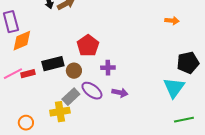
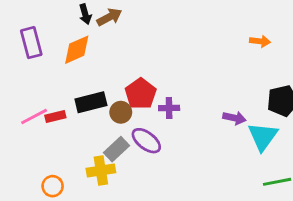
orange diamond: (22, 41) -> (77, 50), moved
red pentagon: (88, 46) -> (141, 94), moved
purple arrow: (120, 93) -> (234, 118), moved

